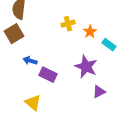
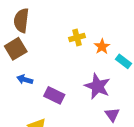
blue arrow: (30, 61) -> (25, 79), moved
purple triangle: (99, 92) -> (112, 115), turned -40

